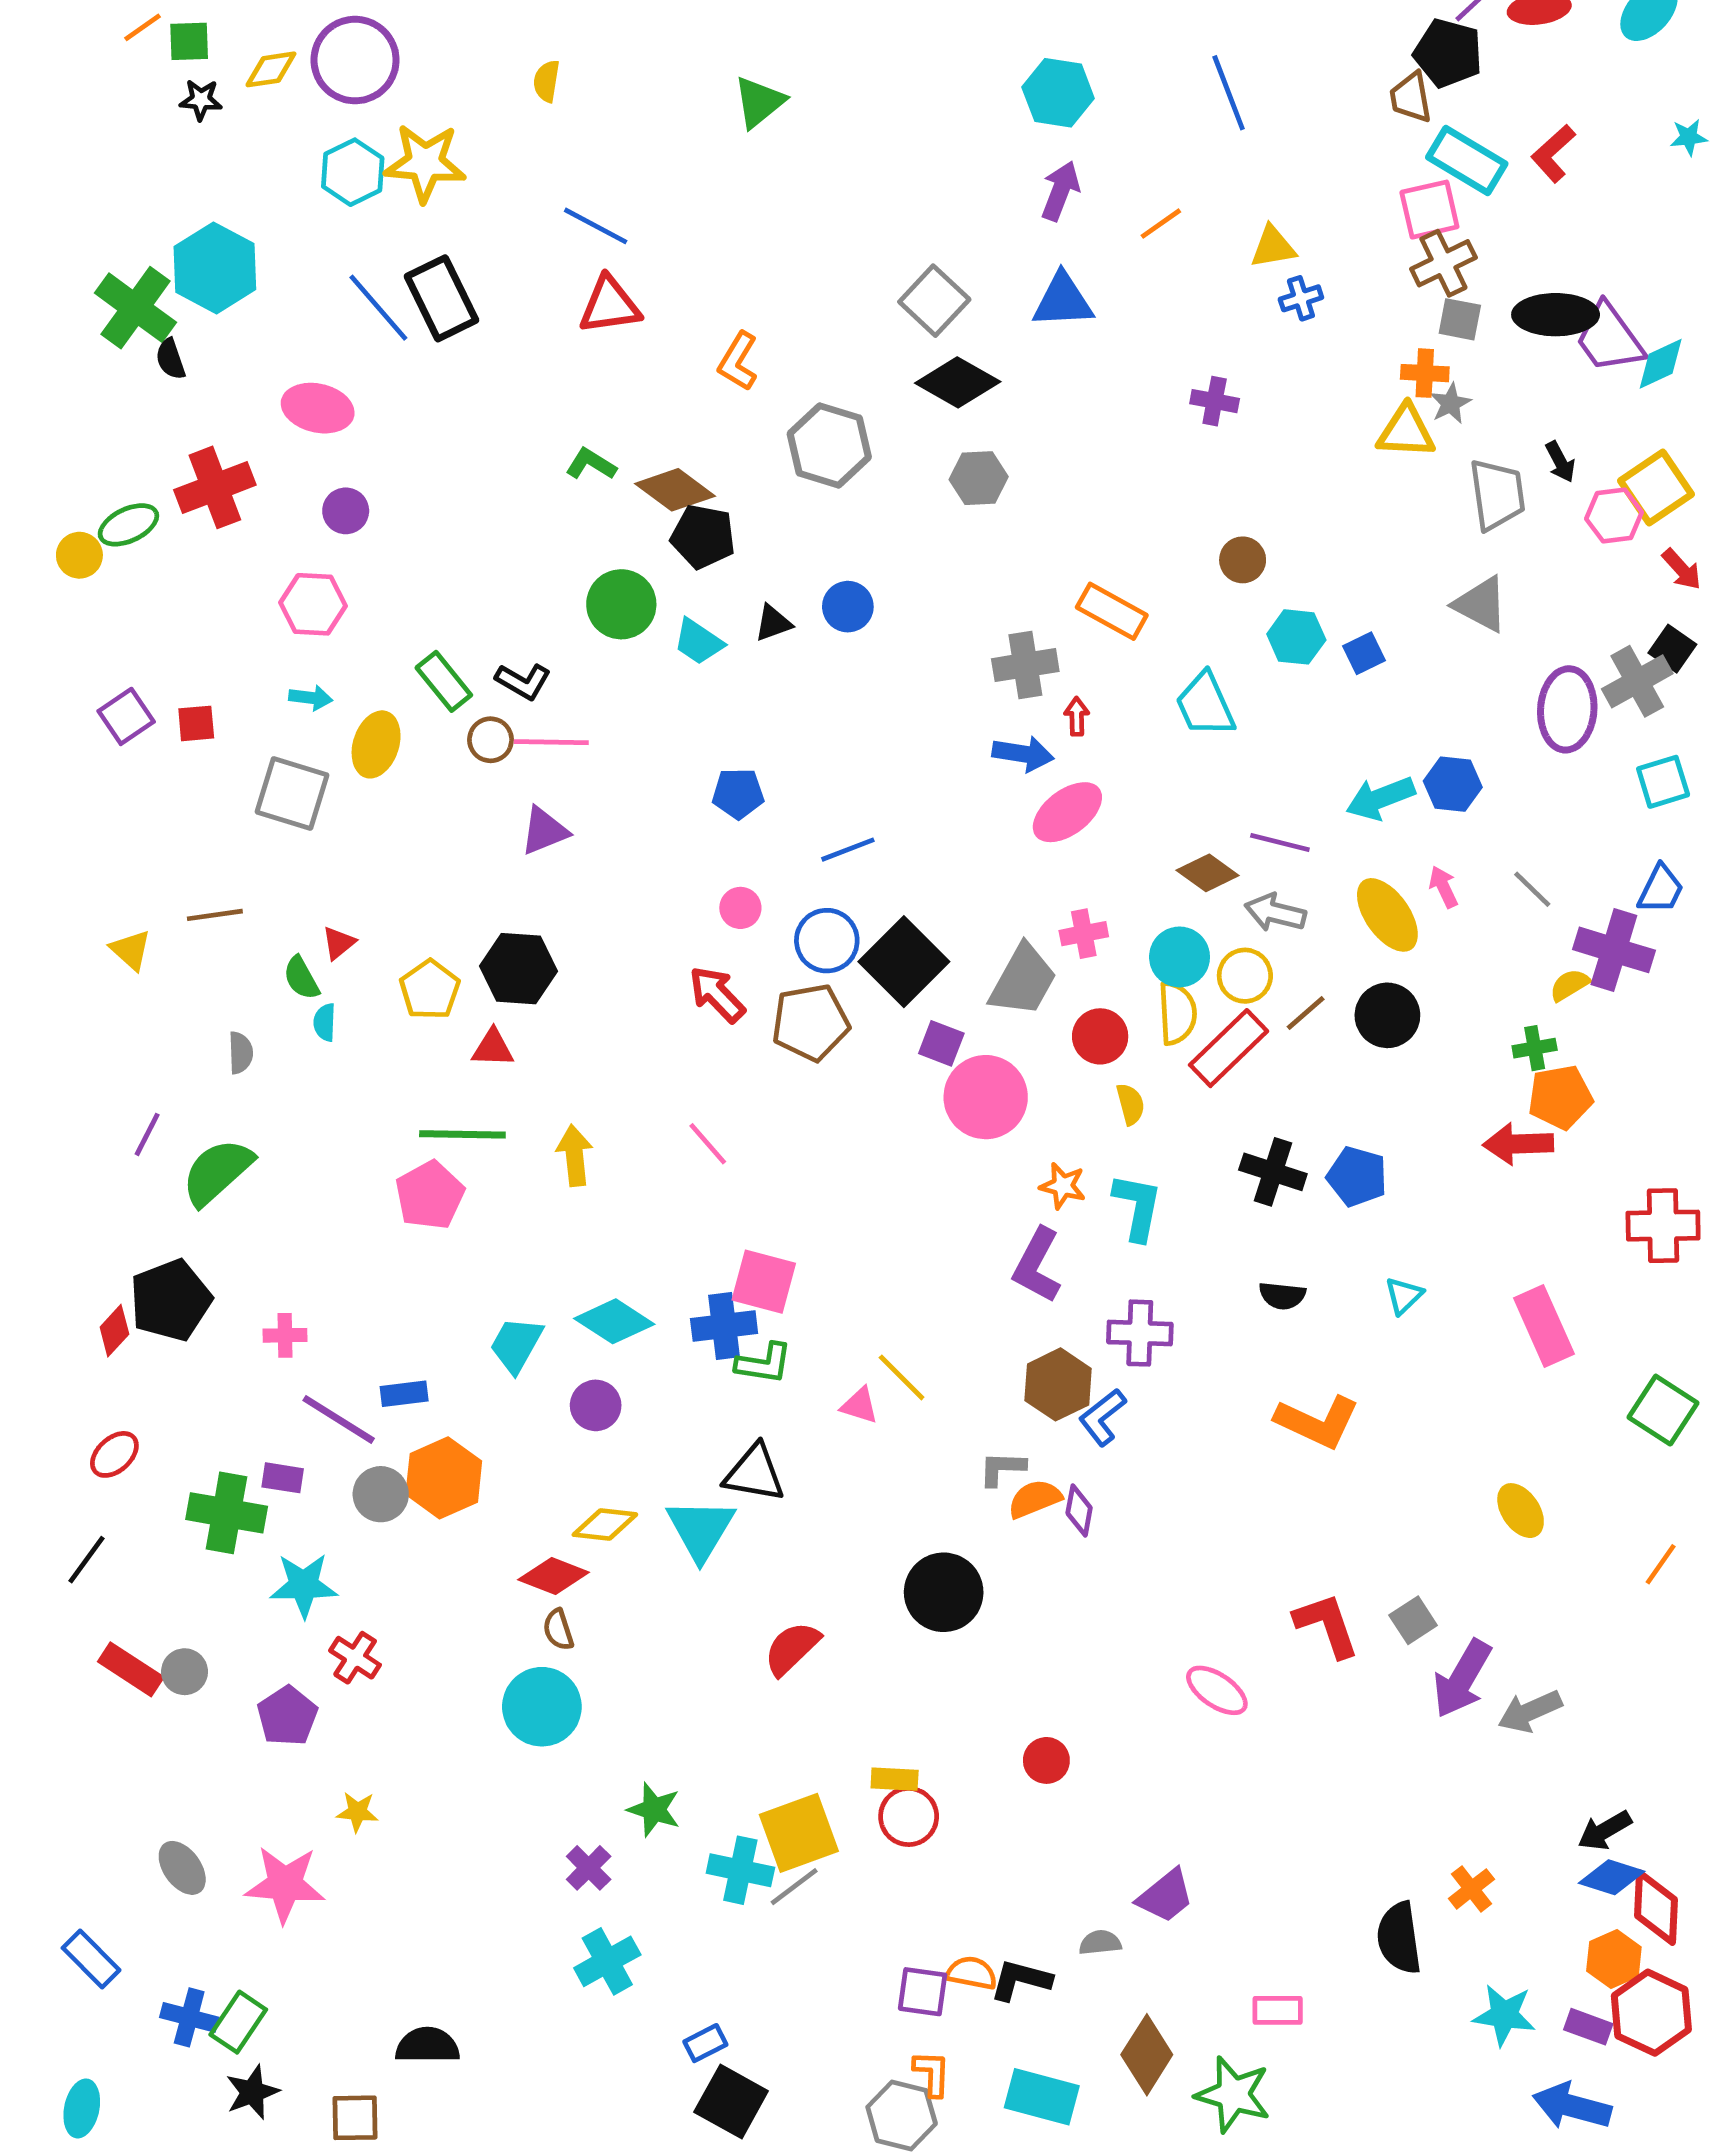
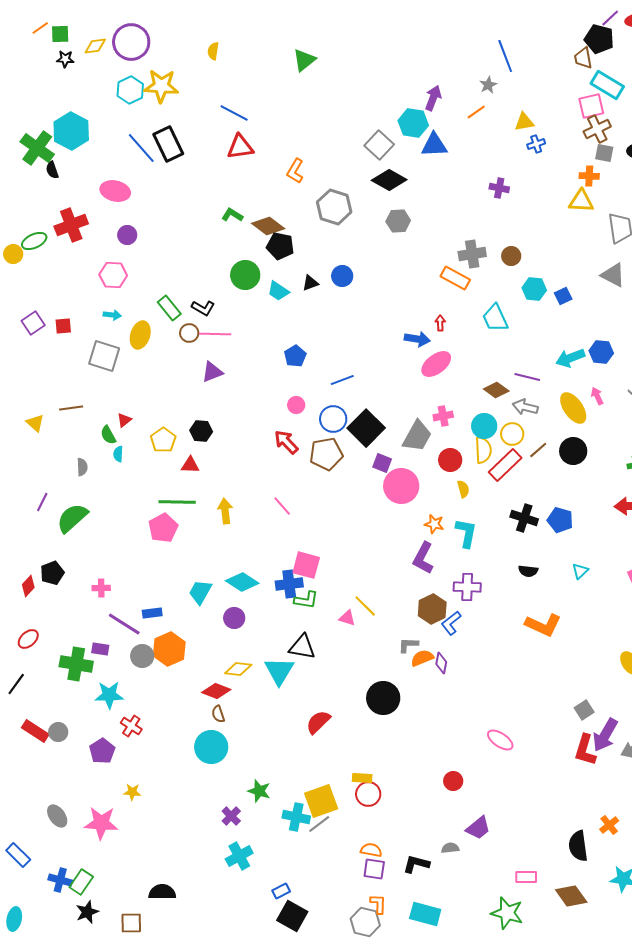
cyan hexagon: (1058, 93) -> (413, 123), moved
gray star: (1450, 403) -> (488, 85), moved
gray cross: (1025, 665) -> (472, 254), moved
blue pentagon: (738, 793) -> (295, 356), turned -30
black hexagon: (519, 969) -> (201, 431), size x0.7
black pentagon: (171, 1300) -> (52, 573), size x0.7
red L-shape: (1327, 1625) -> (585, 750), moved, turned -144
red circle: (1046, 1760) -> (453, 781), moved
orange semicircle: (972, 1973) -> (371, 850), moved
brown diamond: (1147, 2055) -> (571, 896), moved, turned -68

